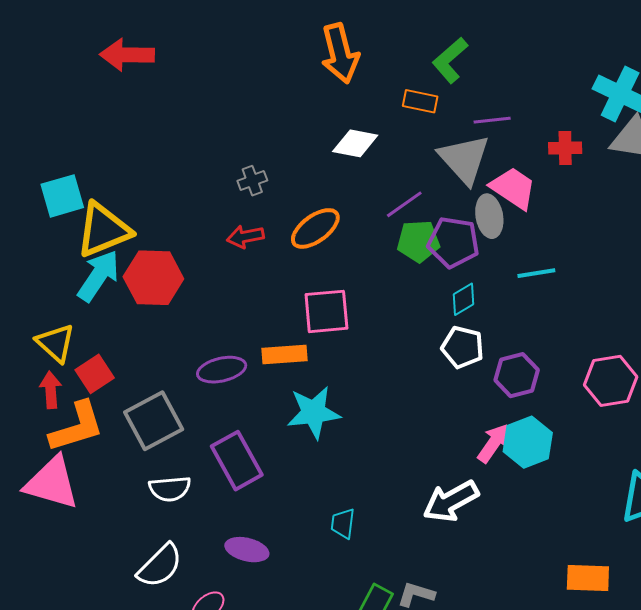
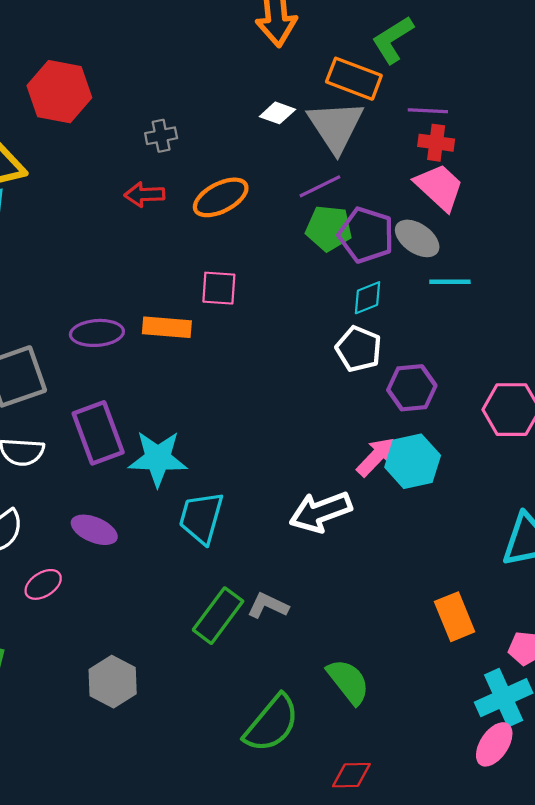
orange rectangle: (420, 101) -> (354, 79), size x1.4
white diamond: (355, 143) -> (277, 113), size x0.7
red cross: (565, 148) -> (436, 143), moved
gray triangle: (464, 159) -> (336, 126), moved
gray ellipse: (489, 216) -> (417, 238), moved, turned -54
red hexagon: (153, 278) -> (59, 92), moved
pink square: (326, 311) -> (219, 288), size x0.7
cyan star: (314, 412) -> (158, 458), moved
cyan trapezoid: (343, 523) -> (201, 518), size x1.6
orange rectangle: (588, 578) -> (455, 617), turned 57

